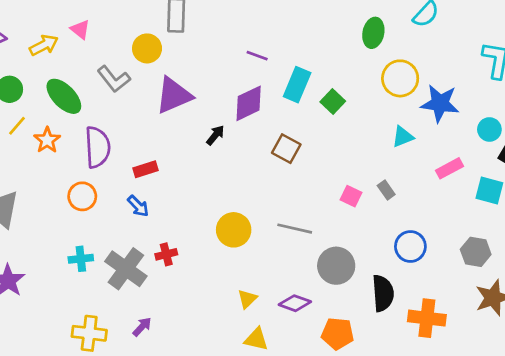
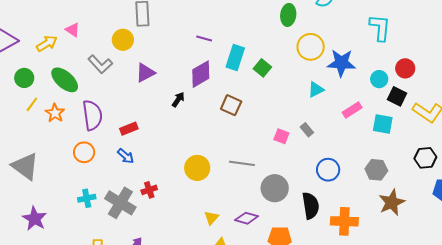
purple triangle: (174, 95) -> (145, 73), size x0.7

